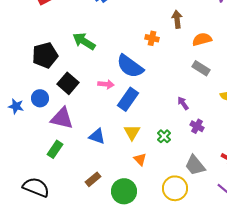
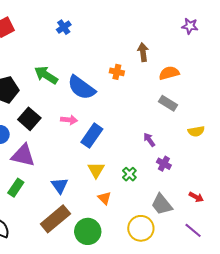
blue semicircle: (130, 66) -> (81, 88), moved
blue triangle: (97, 136) -> (60, 186), moved, turned 36
brown rectangle: (93, 179) -> (55, 219), size x1.8

